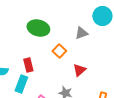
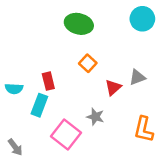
green ellipse: (38, 28) -> (79, 24), moved
gray triangle: (81, 33) -> (137, 77), moved

